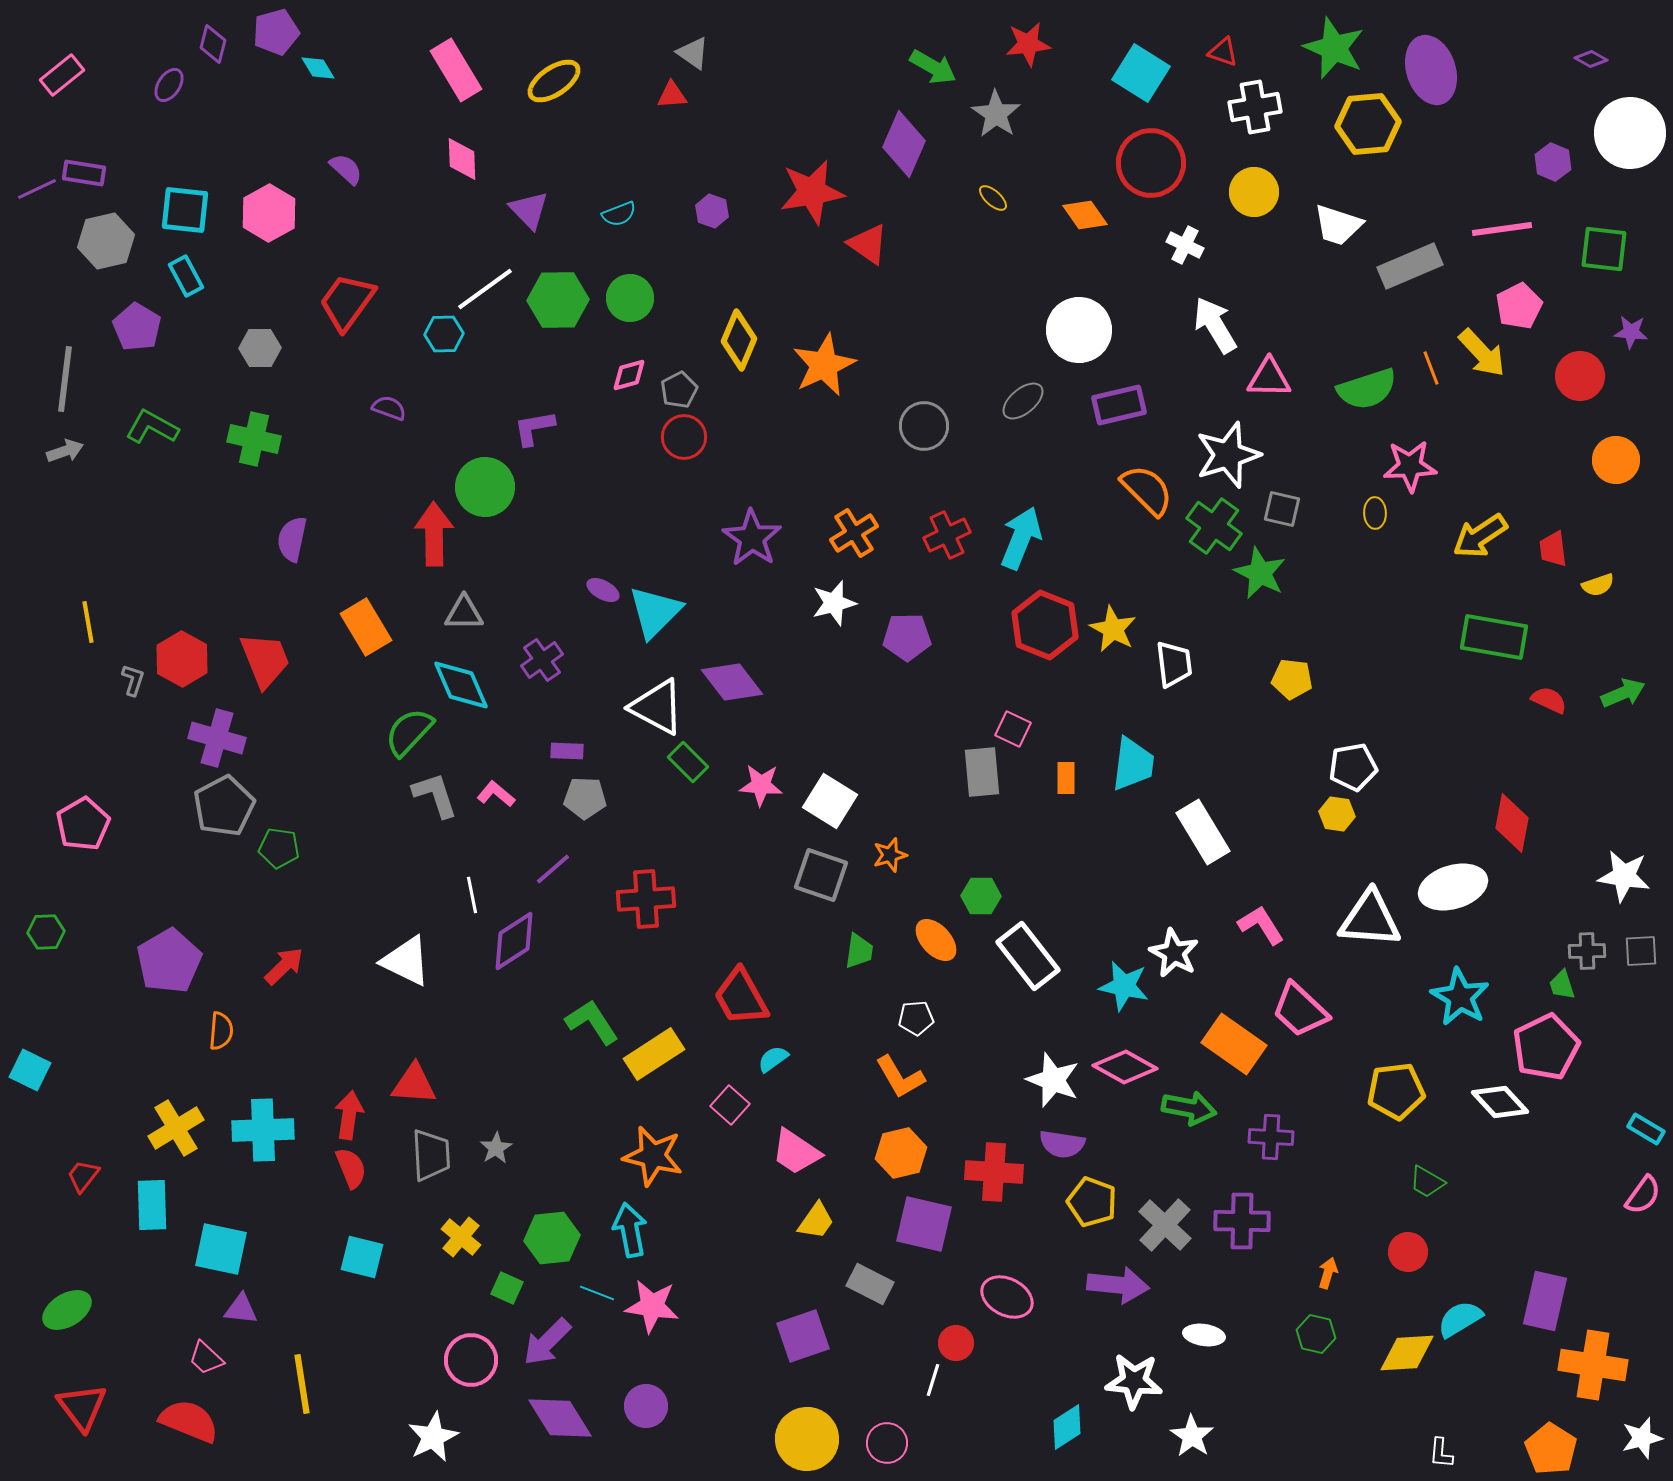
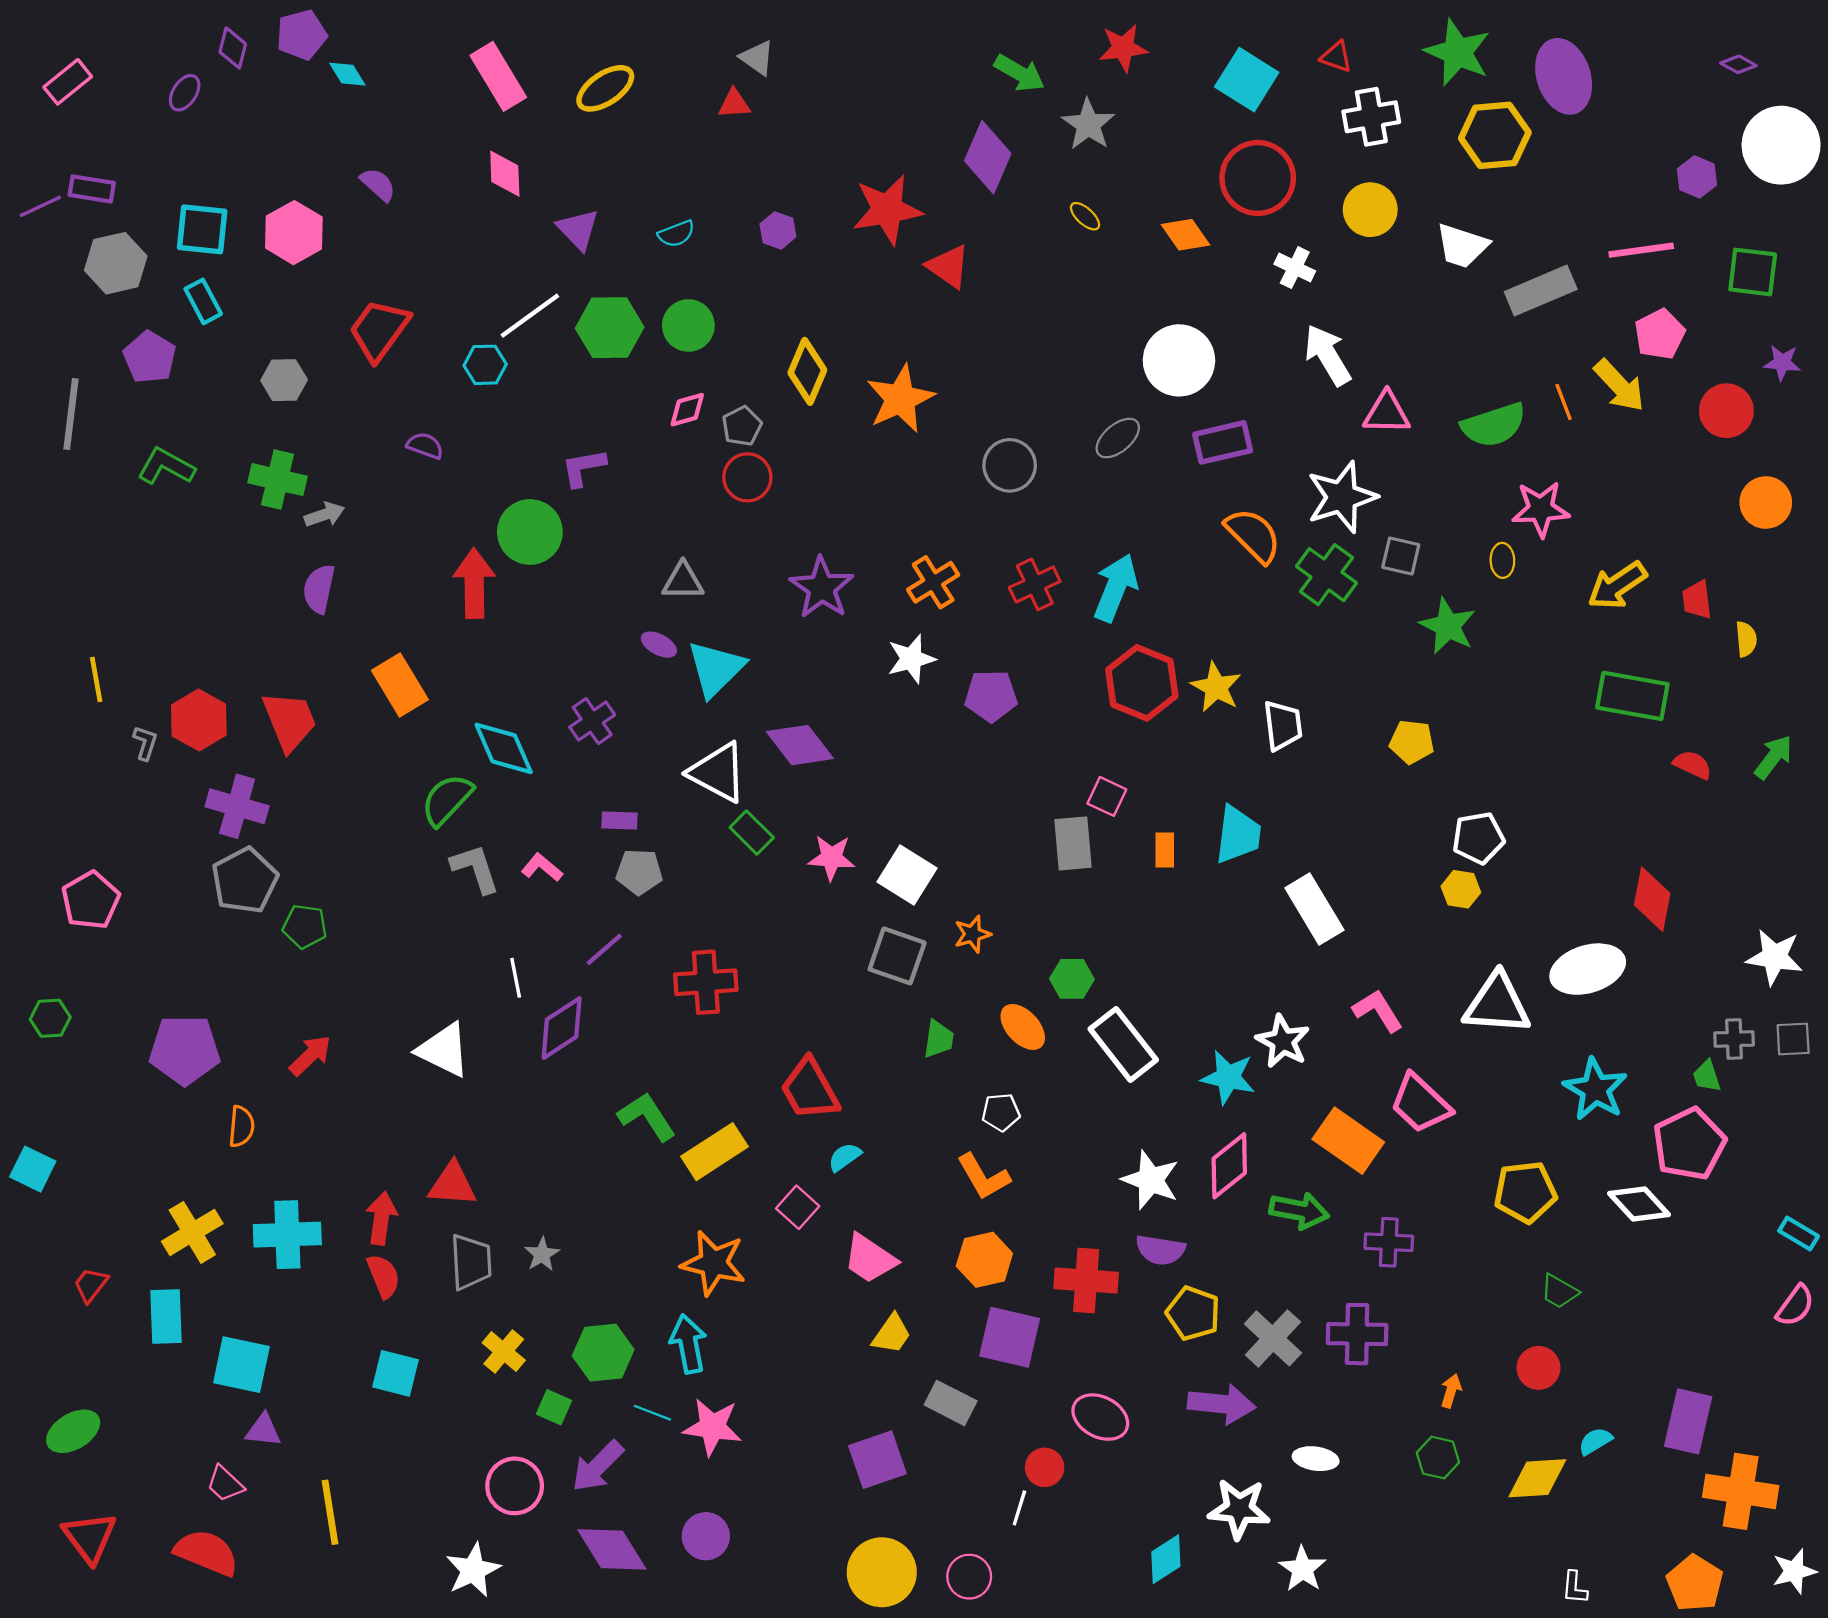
gray arrow: (65, 451) -> (324, 515), moved
green star: (1260, 573) -> (1448, 626), moved
yellow semicircle: (1598, 585) -> (1746, 639), turned -76
gray triangle: (464, 613) -> (683, 581), moved
green arrow: (1623, 693) -> (1773, 757), turned -30
purple pentagon: (169, 961) -> (185, 1050), turned 30
pink diamond: (1125, 1067) -> (1229, 1166), turned -68
cyan semicircle: (1460, 1319) -> (1595, 1441), size x0.7

